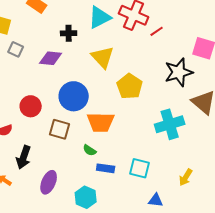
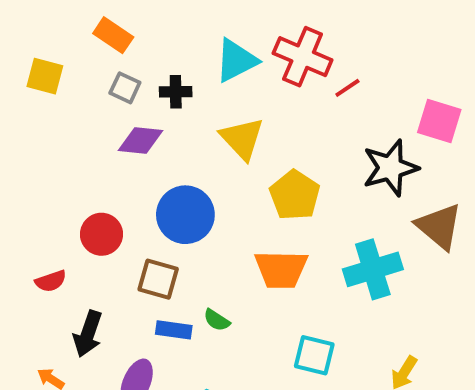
gray square: (16, 49) -> (125, 88), moved
orange trapezoid: (101, 122) -> (281, 269), moved
blue rectangle: (106, 168) -> (174, 330), moved

